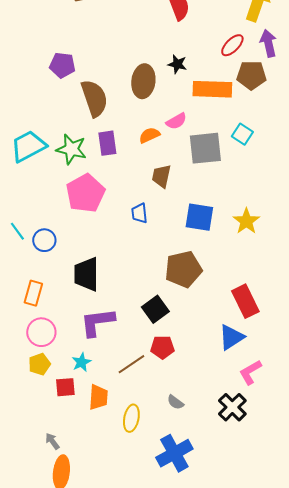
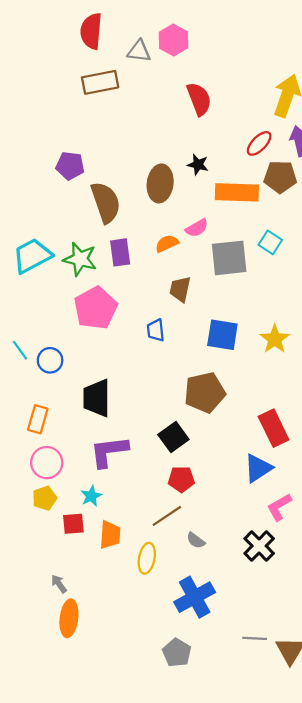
brown line: (131, 364) -> (167, 516), moved

